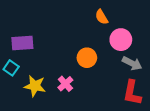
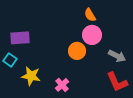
pink circle: (121, 40) -> (92, 35), moved
pink cross: (65, 84) -> (62, 85), moved
red L-shape: (132, 93) -> (117, 82), turned -35

